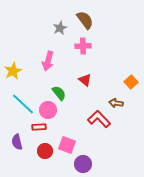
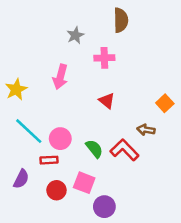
brown semicircle: (85, 20) -> (121, 20), moved, turned 36
green semicircle: (59, 93) -> (94, 149), moved
purple semicircle: (17, 142) -> (21, 179), turned -140

